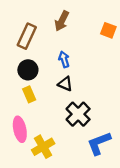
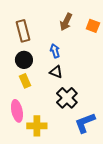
brown arrow: (62, 21) -> (66, 22), moved
brown rectangle: (27, 36) -> (23, 31), turned -40
yellow cross: (43, 147) -> (37, 126), turned 30

